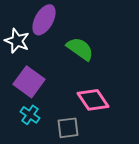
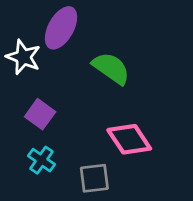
purple square: (29, 82) -> (40, 114), size x0.7

